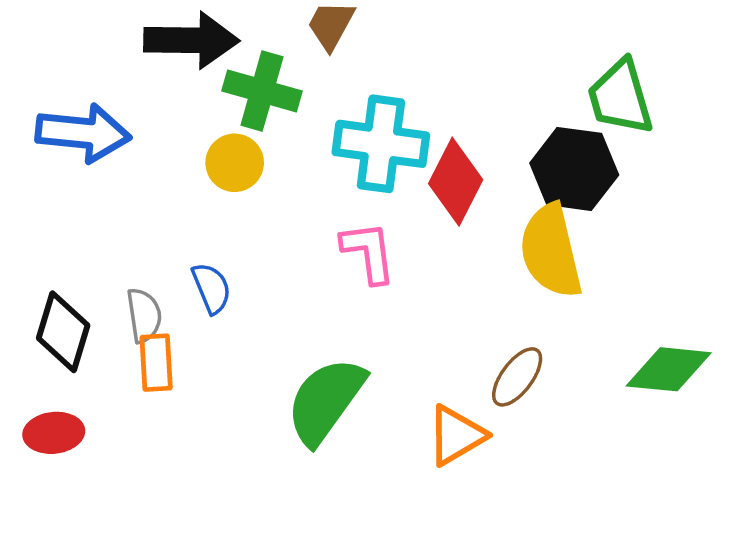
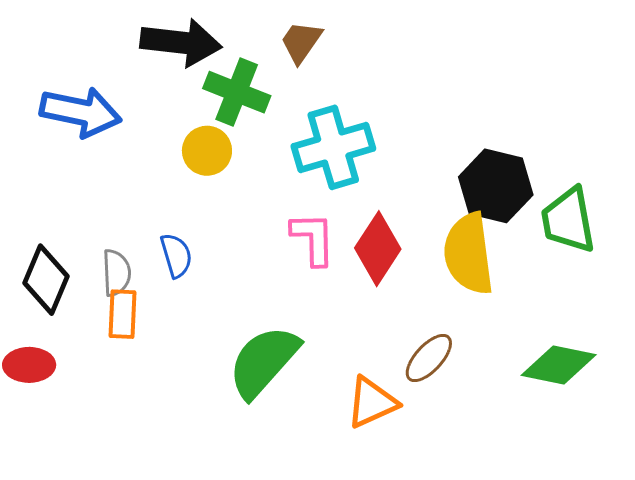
green trapezoid: (620, 97) -> (568, 220), moved
cyan cross: (381, 144) -> (333, 147), turned -30
red diamond: (456, 182) -> (378, 249), moved

